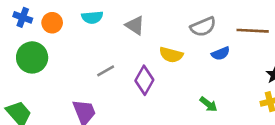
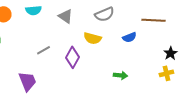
gray semicircle: (203, 27) -> (104, 14), moved
green arrow: (208, 104) -> (120, 75), turned -32

